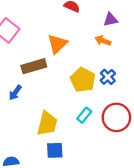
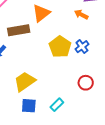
cyan rectangle: (84, 115) -> (57, 105), moved
red circle: (116, 117) -> (86, 83), size x0.6
yellow trapezoid: (47, 124) -> (25, 82), turned -145

